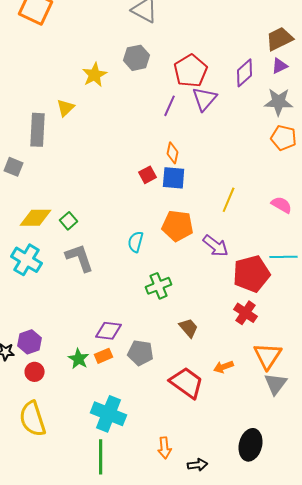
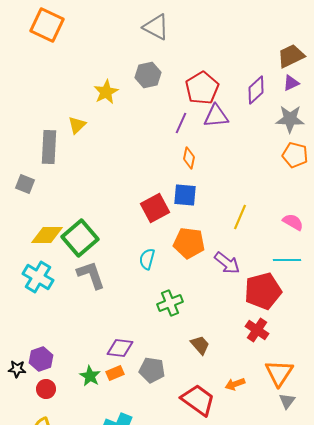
purple triangle: (205, 99) -> (216, 116), turned 44
orange diamond: (173, 153) -> (189, 158), moved
red square: (148, 175) -> (155, 208), moved, size x1.6
green square: (69, 221) -> (80, 238), size x2.0
cyan line: (284, 257) -> (287, 260), moved
gray triangle: (276, 384) -> (287, 401), size x0.7

